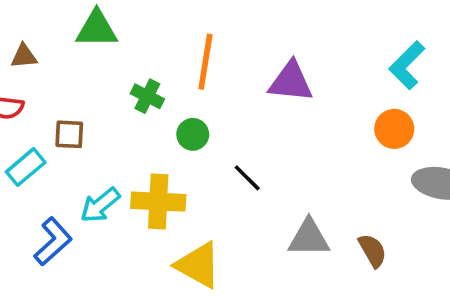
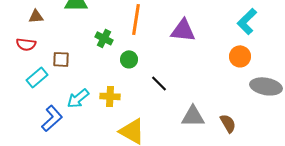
yellow cross: (158, 202) -> (110, 96), size x0.7

